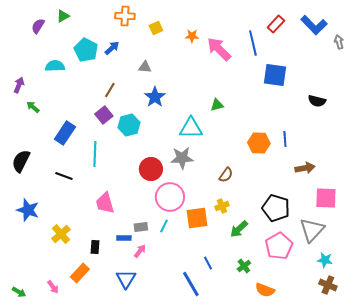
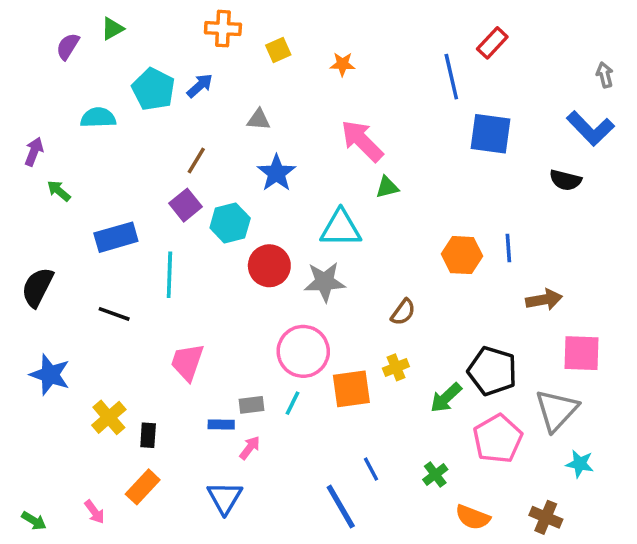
blue L-shape: (314, 25) -> (590, 128), moved
pink arrow: (219, 49) -> (362, 141), moved
blue rectangle: (65, 133) -> (116, 237), turned 40
red circle: (151, 169) -> (269, 266), moved
pink trapezoid: (105, 203) -> (187, 362), turned 35
green arrow: (239, 229) -> (446, 398), moved
black rectangle: (95, 247) -> (148, 435), moved
brown cross: (328, 285) -> (546, 517), moved

